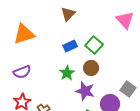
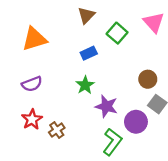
green square: (94, 45) -> (117, 33), moved
brown circle: (91, 68) -> (148, 79), moved

